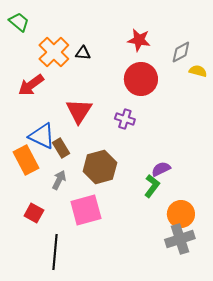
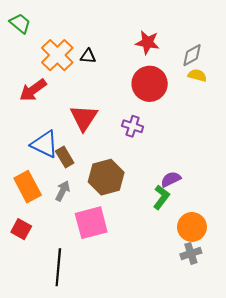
yellow semicircle: (198, 71) -> (197, 75), moved
orange rectangle: (26, 160) -> (28, 187), moved
red square: (34, 213) -> (21, 229), moved
gray cross: (180, 239) -> (191, 253), size x0.7

